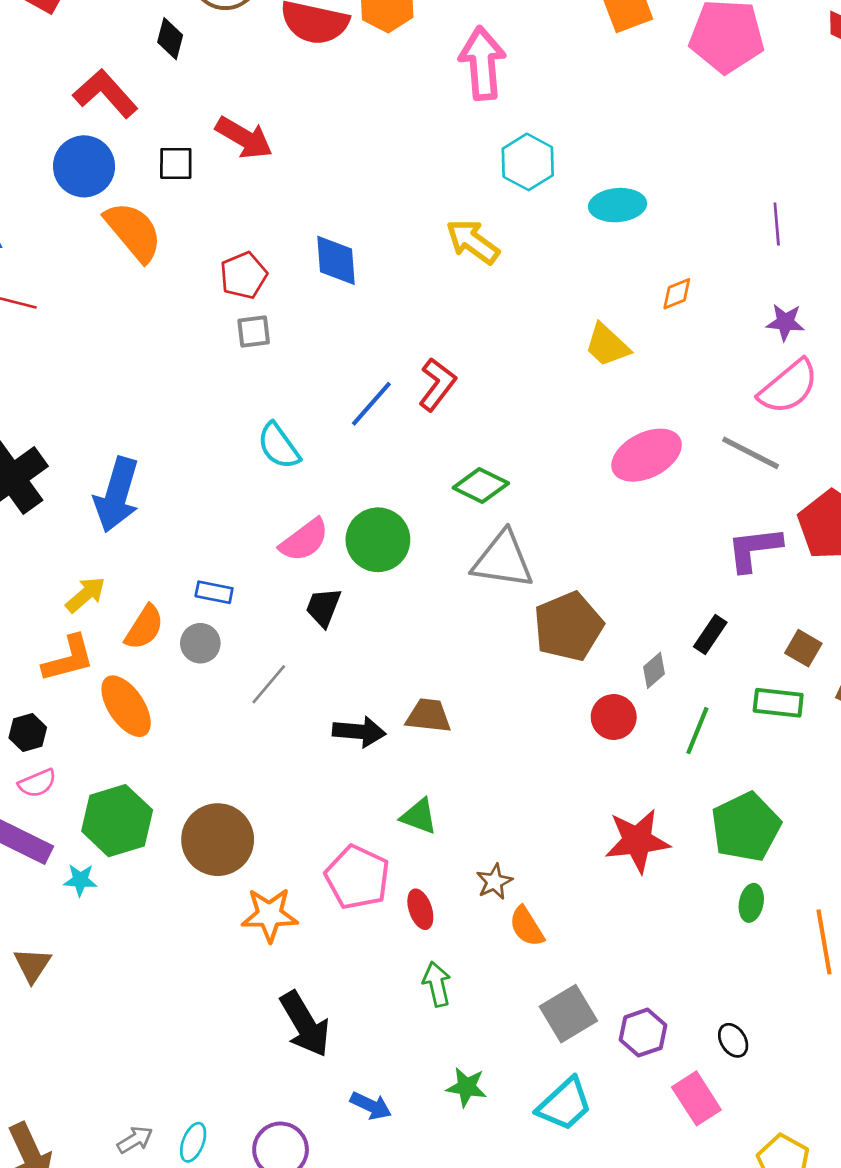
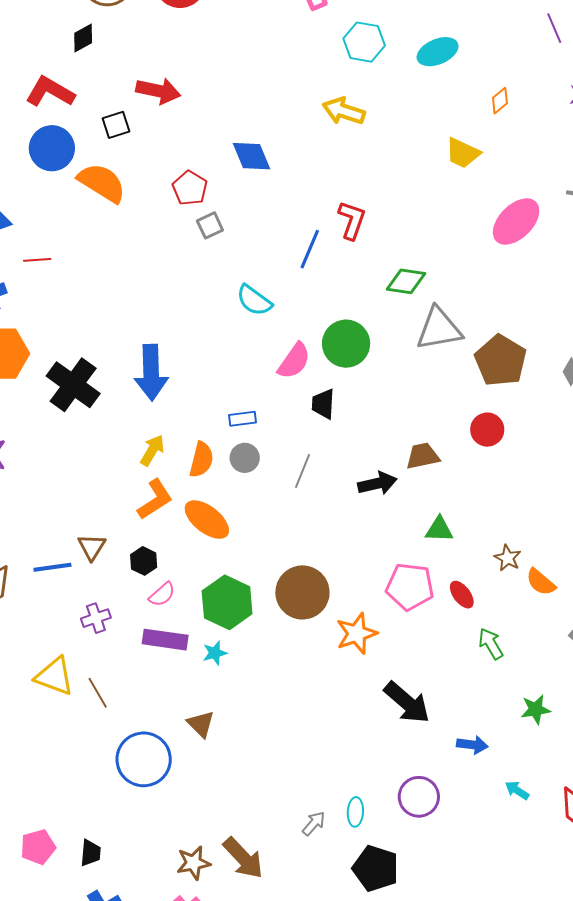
black diamond: (170, 39) -> (83, 38), turned 64
red circle: (614, 717) -> (487, 430), moved

